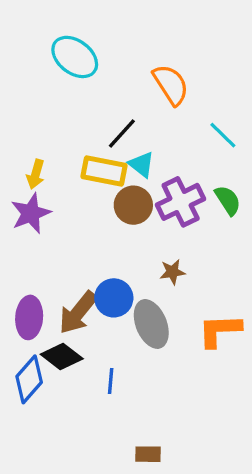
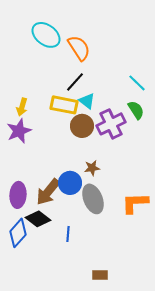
orange semicircle: (171, 85) -> (79, 48), moved
green semicircle: (228, 200) -> (136, 110), moved
brown star: (172, 272) -> (92, 168), moved
brown rectangle: (148, 454) -> (100, 275), moved

